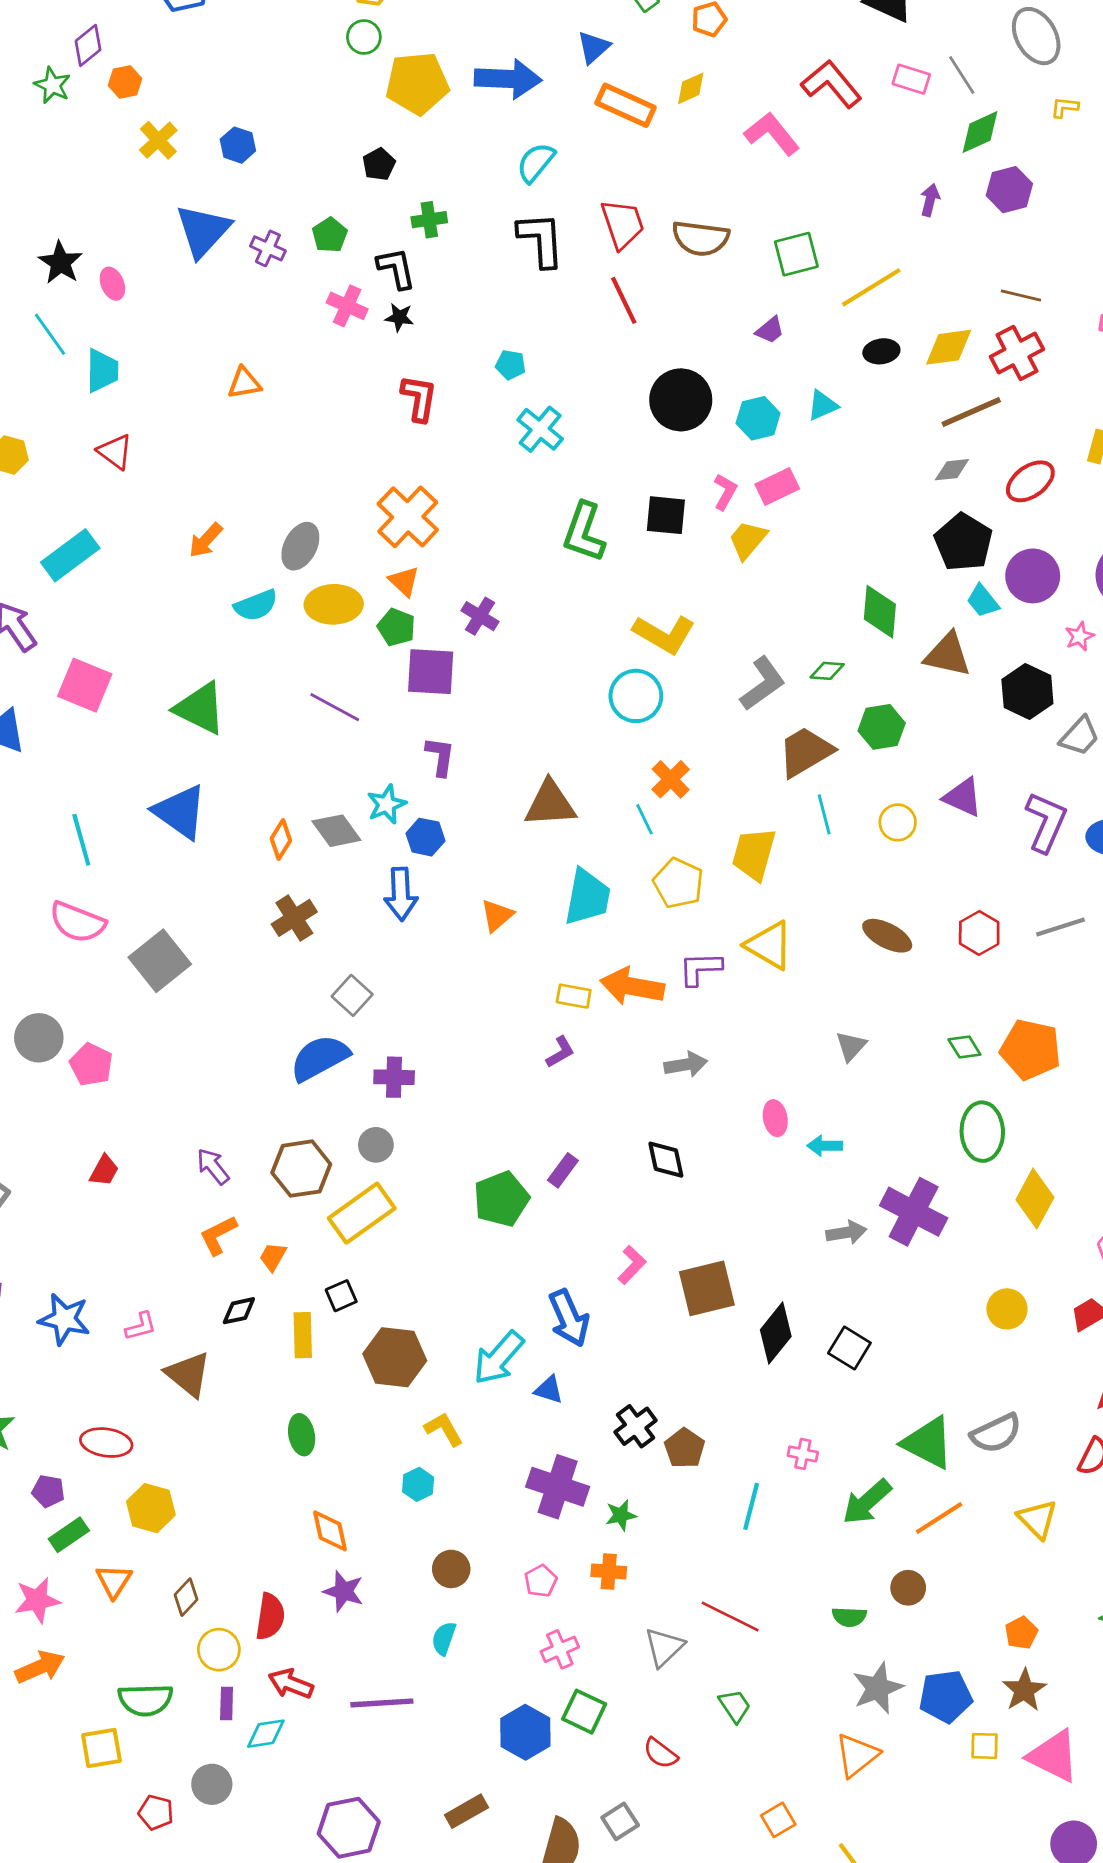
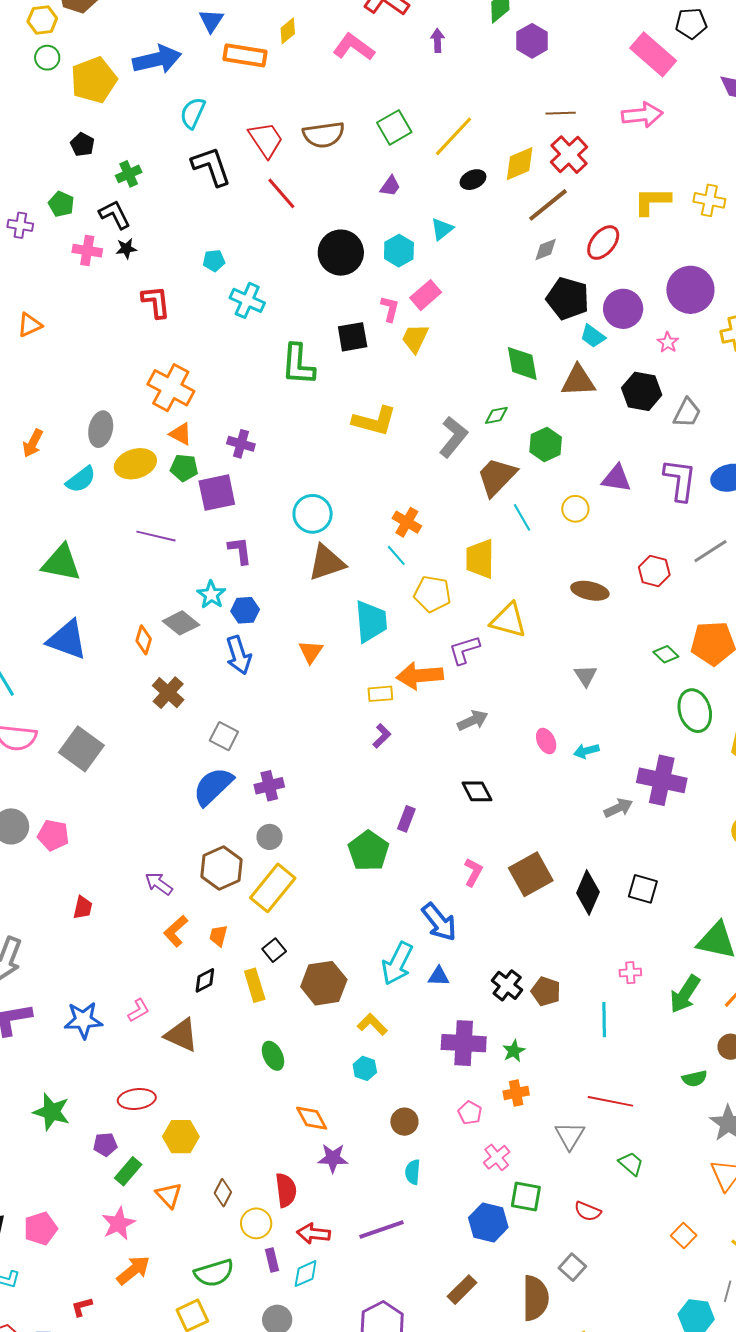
purple arrow: (930, 200) -> (438, 40), moved
cyan circle: (636, 696) -> (313, 514), moved

